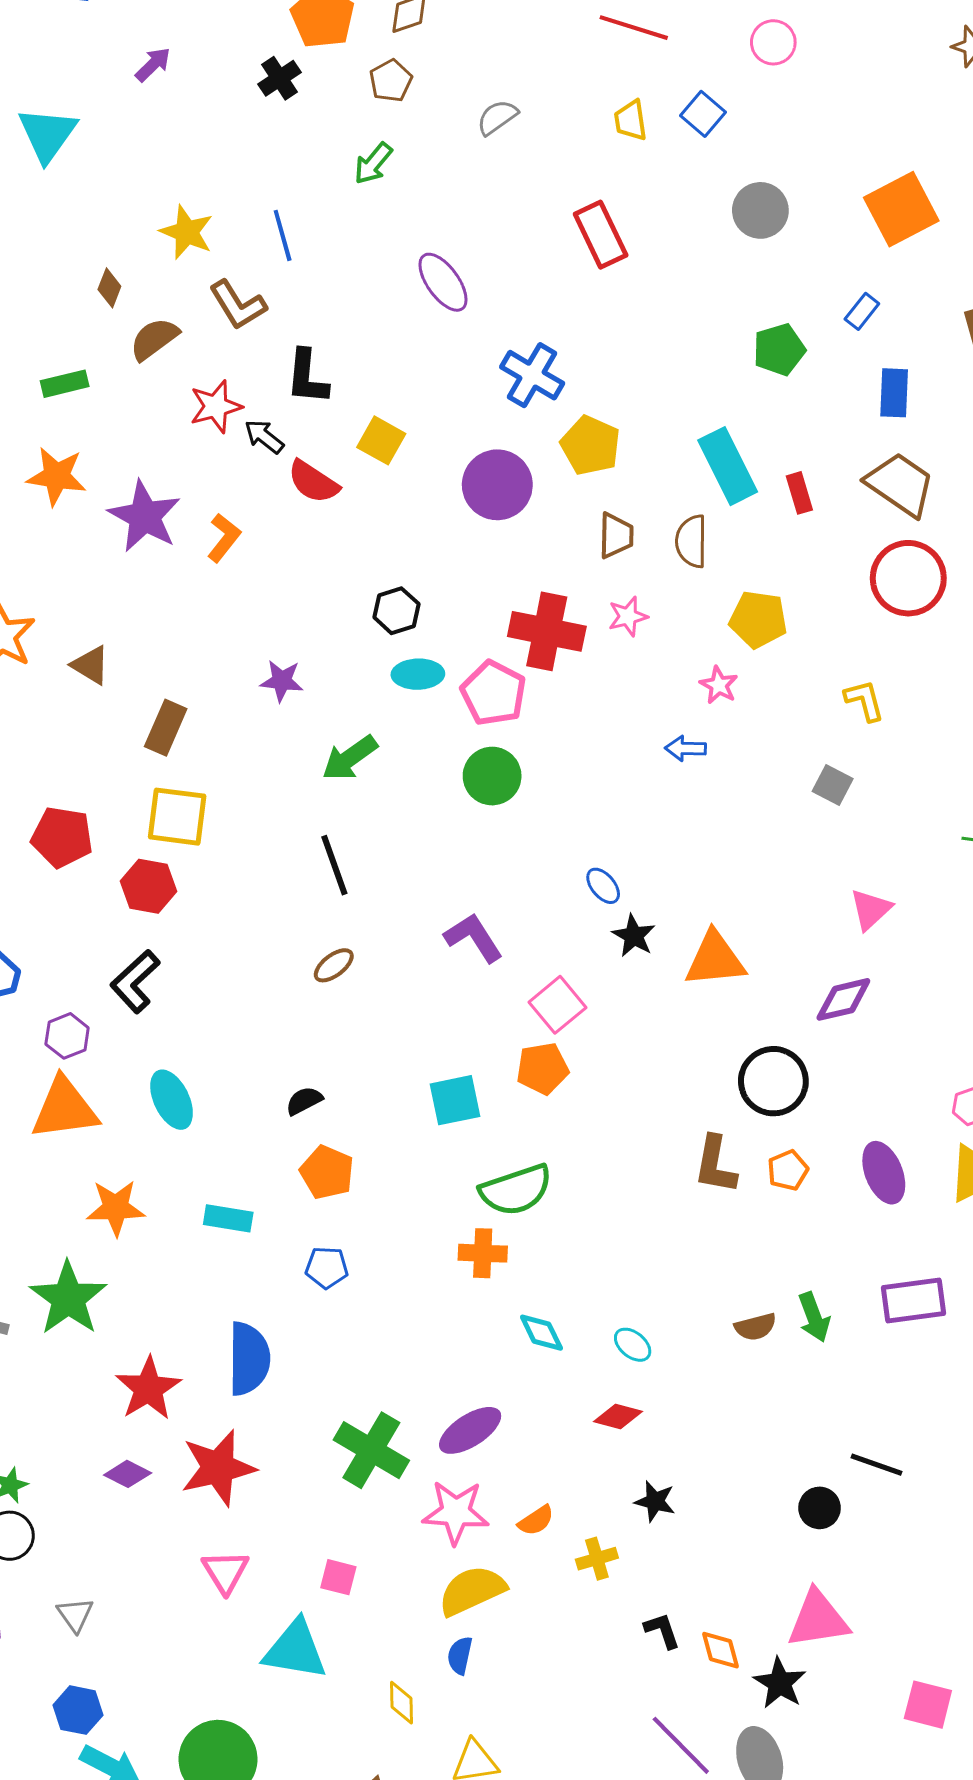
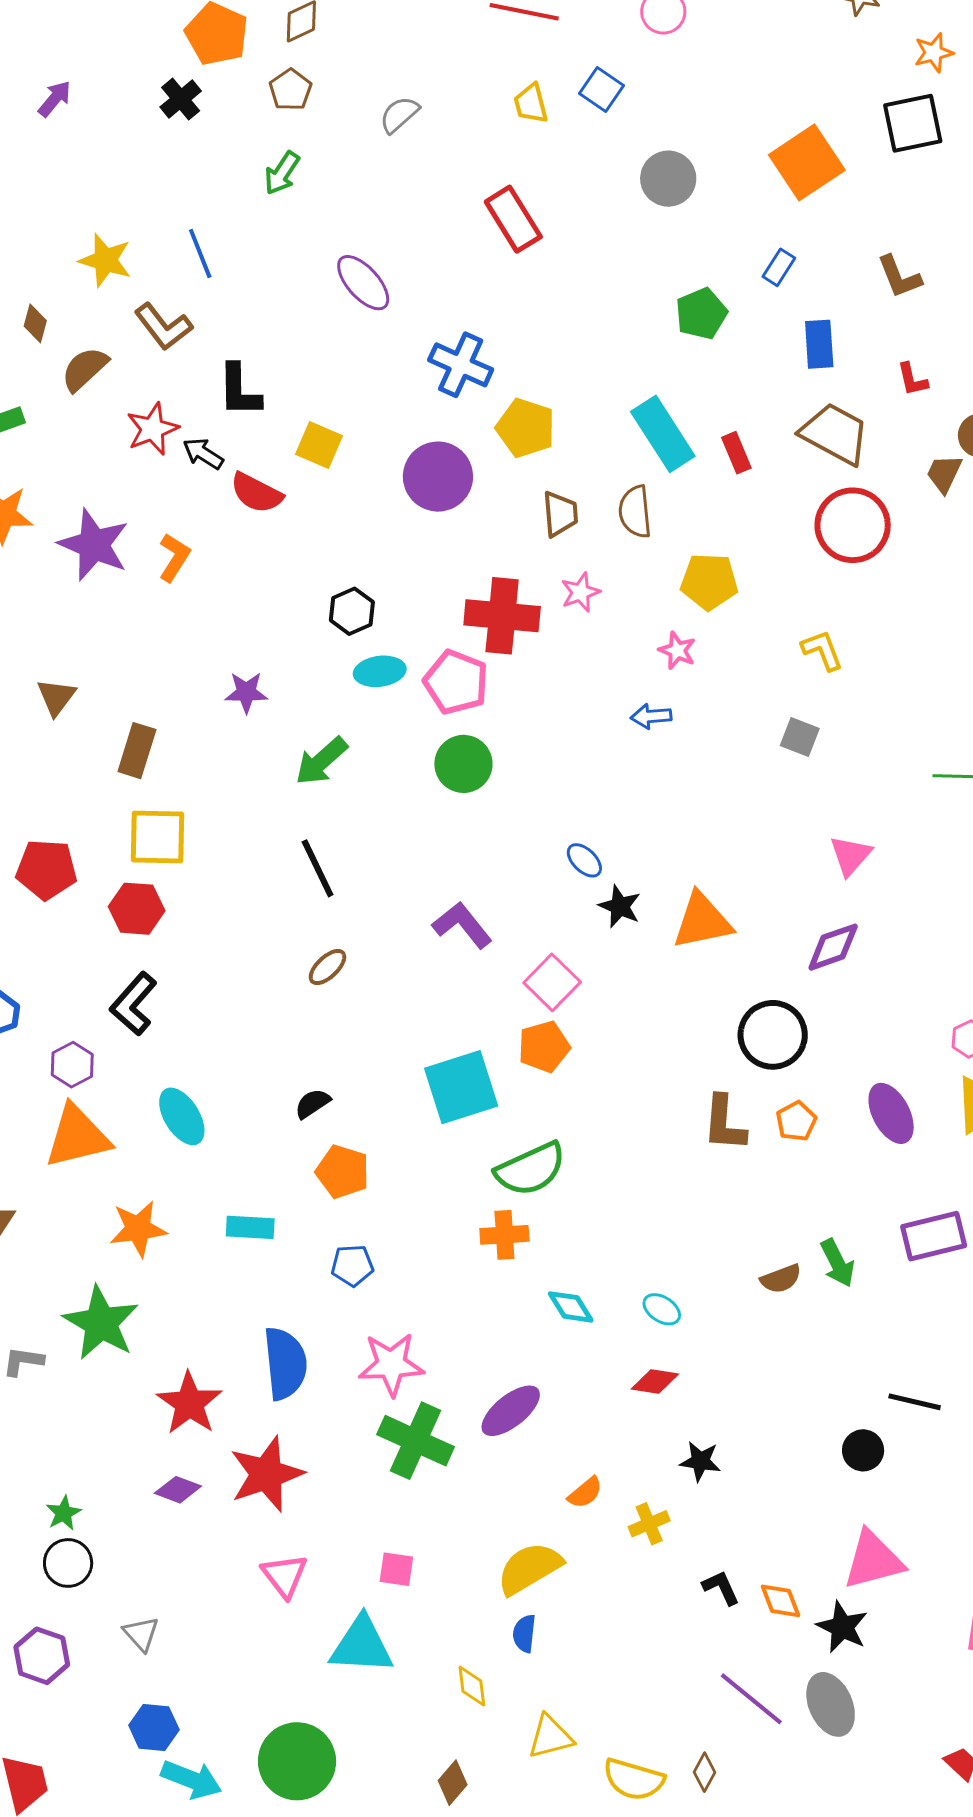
brown triangle: (91, 665) -> (56, 697), turned 42
cyan square: (455, 1100) -> (461, 1087), size x1.4
pink star: (456, 1512) -> (391, 1364), moved

